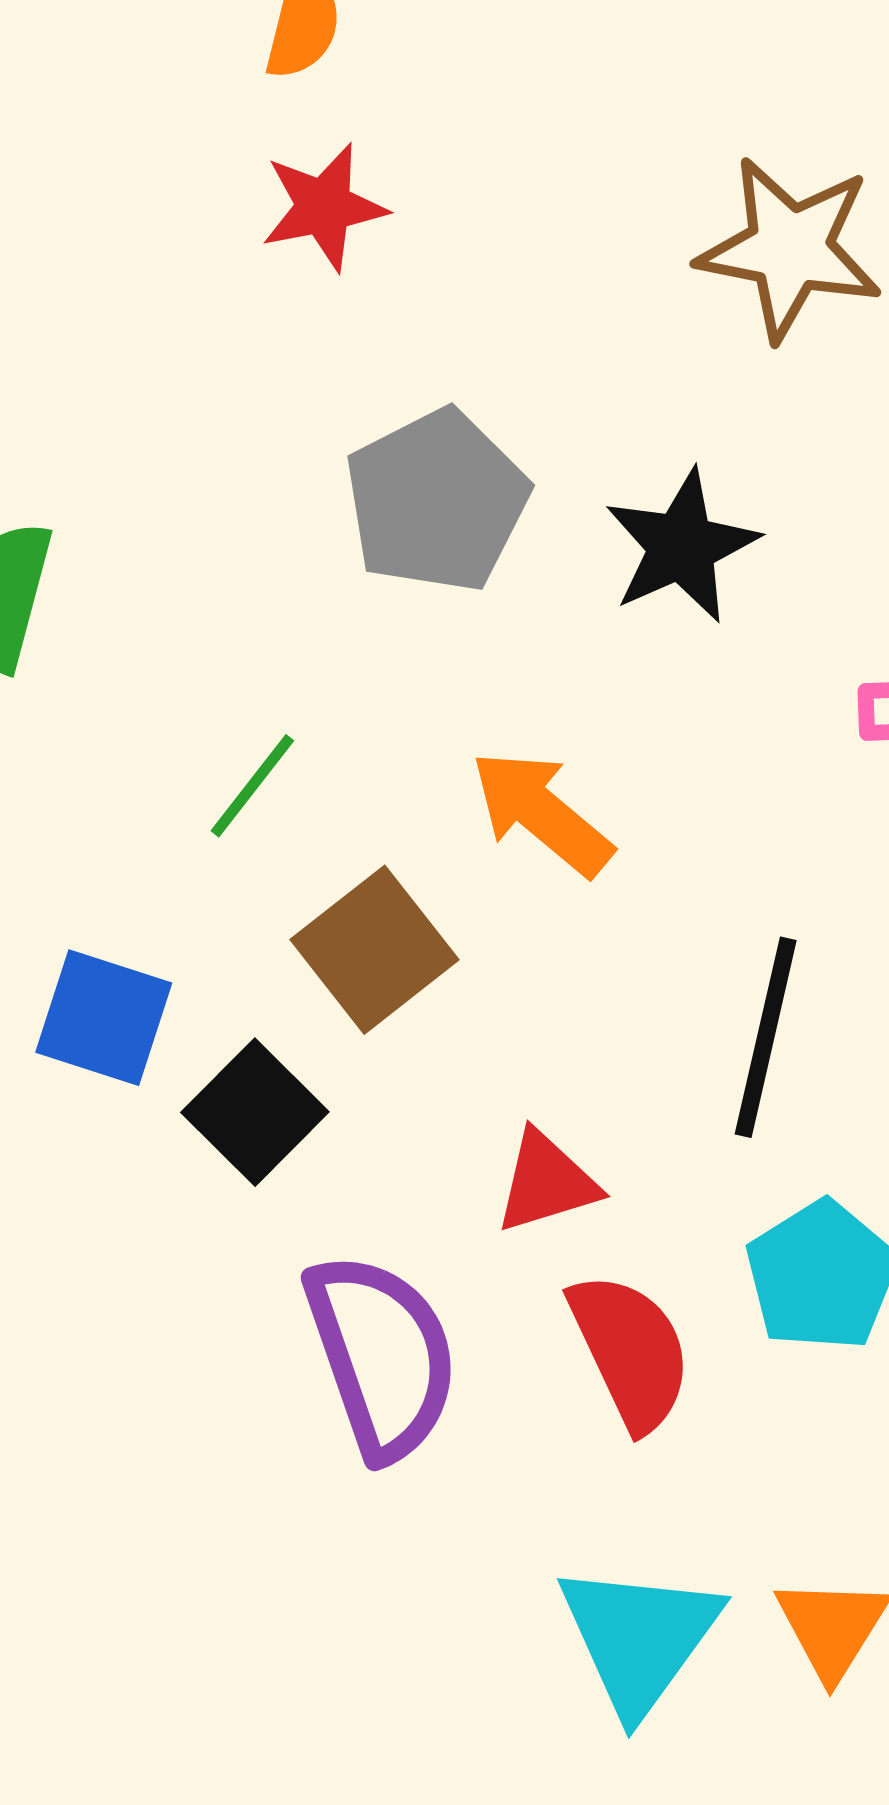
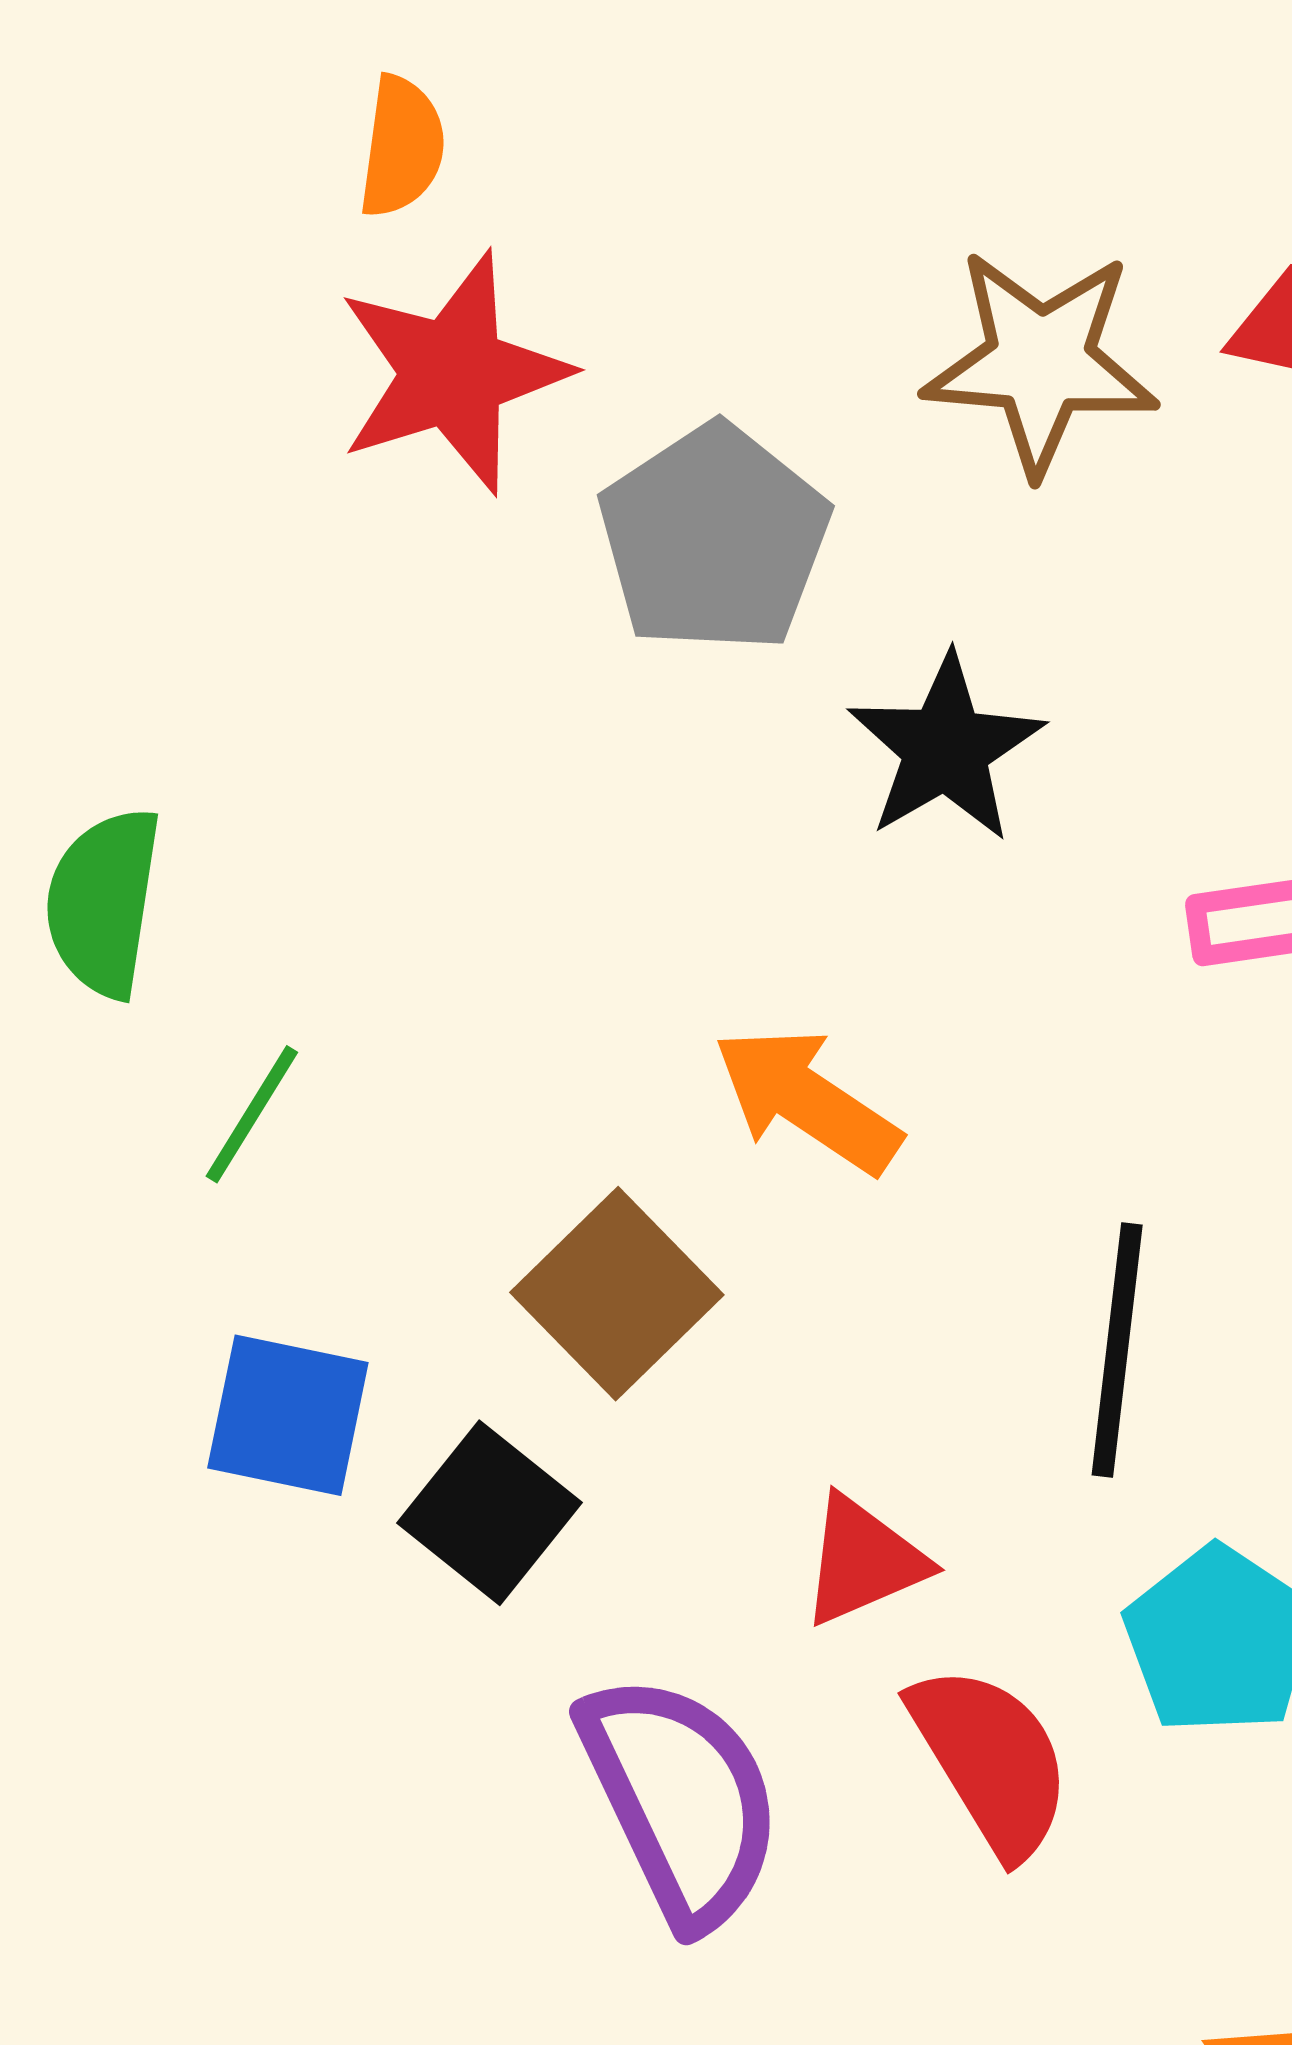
red star: (324, 207) -> (453, 373), size x1.5
gray pentagon: (437, 501) -> (714, 539), moved
green line: (252, 786) -> (252, 1114), moved

